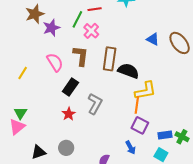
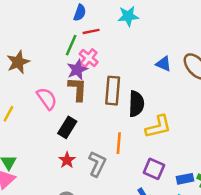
brown star: (35, 14) -> (18, 62), moved
purple star: (51, 28) -> (77, 70), moved
black semicircle: (128, 71) -> (136, 104), turned 75
gray L-shape: (95, 104) -> (97, 164), moved
orange line: (137, 105) -> (119, 143), moved

